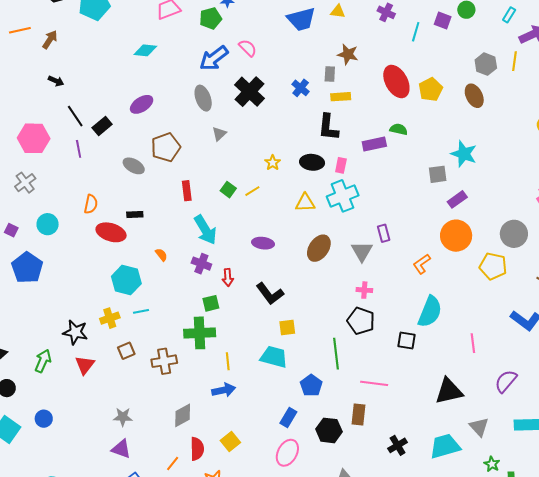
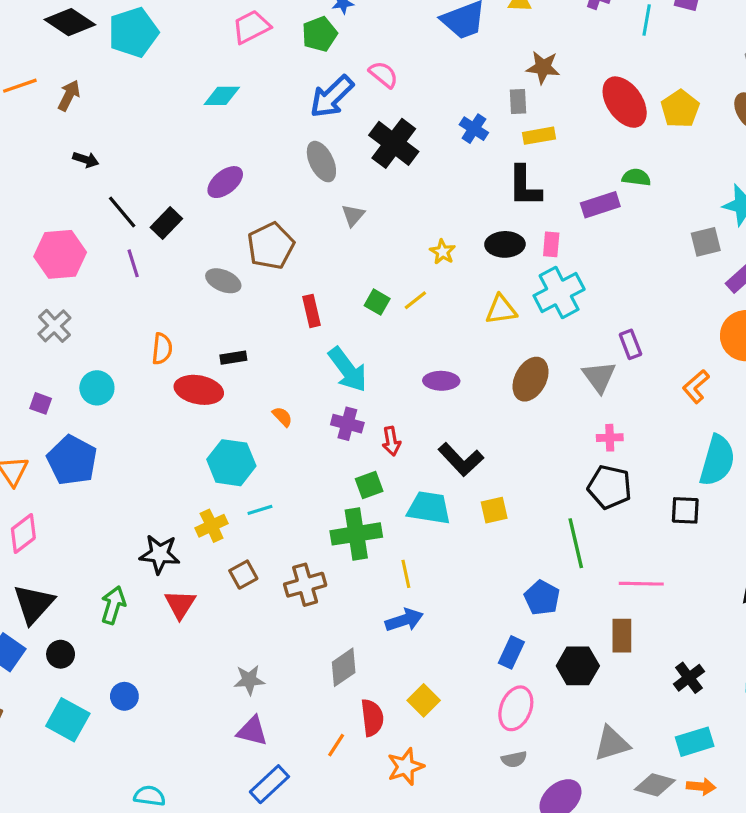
cyan trapezoid: (274, 357) -> (429, 508), moved

